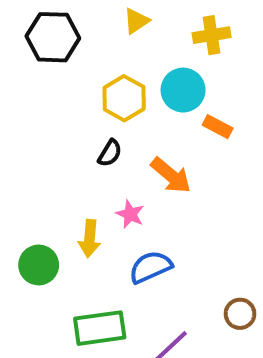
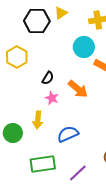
black hexagon: (53, 37) -> (37, 21), moved
yellow hexagon: (124, 98) -> (17, 57), moved
pink star: (130, 214) -> (52, 98), moved

